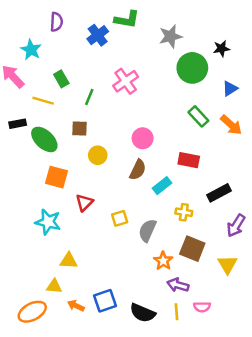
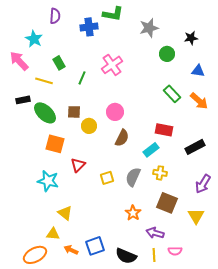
blue cross: (98, 35) -> (89, 27), turned 30
green circle: (192, 68) -> (167, 54), size x0.6
blue triangle: (230, 89) -> (198, 71), turned 40
brown square: (80, 129) -> (74, 112), moved
pink circle: (143, 138) -> (115, 112), moved
cyan rectangle: (162, 186) -> (151, 150), moved
black rectangle: (219, 193) -> (195, 147), moved
gray semicircle: (147, 230) -> (133, 177), moved
yellow triangle: (69, 261) -> (65, 213), turned 35
orange star: (163, 261) -> (133, 213), moved

